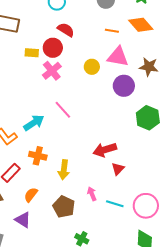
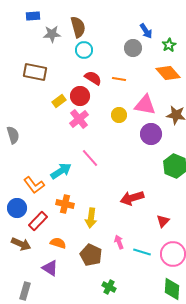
orange line: (112, 31) -> (119, 79), moved
yellow rectangle: (32, 53) -> (59, 101), turned -40
red triangle: (118, 169) -> (163, 221), moved
orange semicircle: (31, 195) -> (58, 243), turned 70

